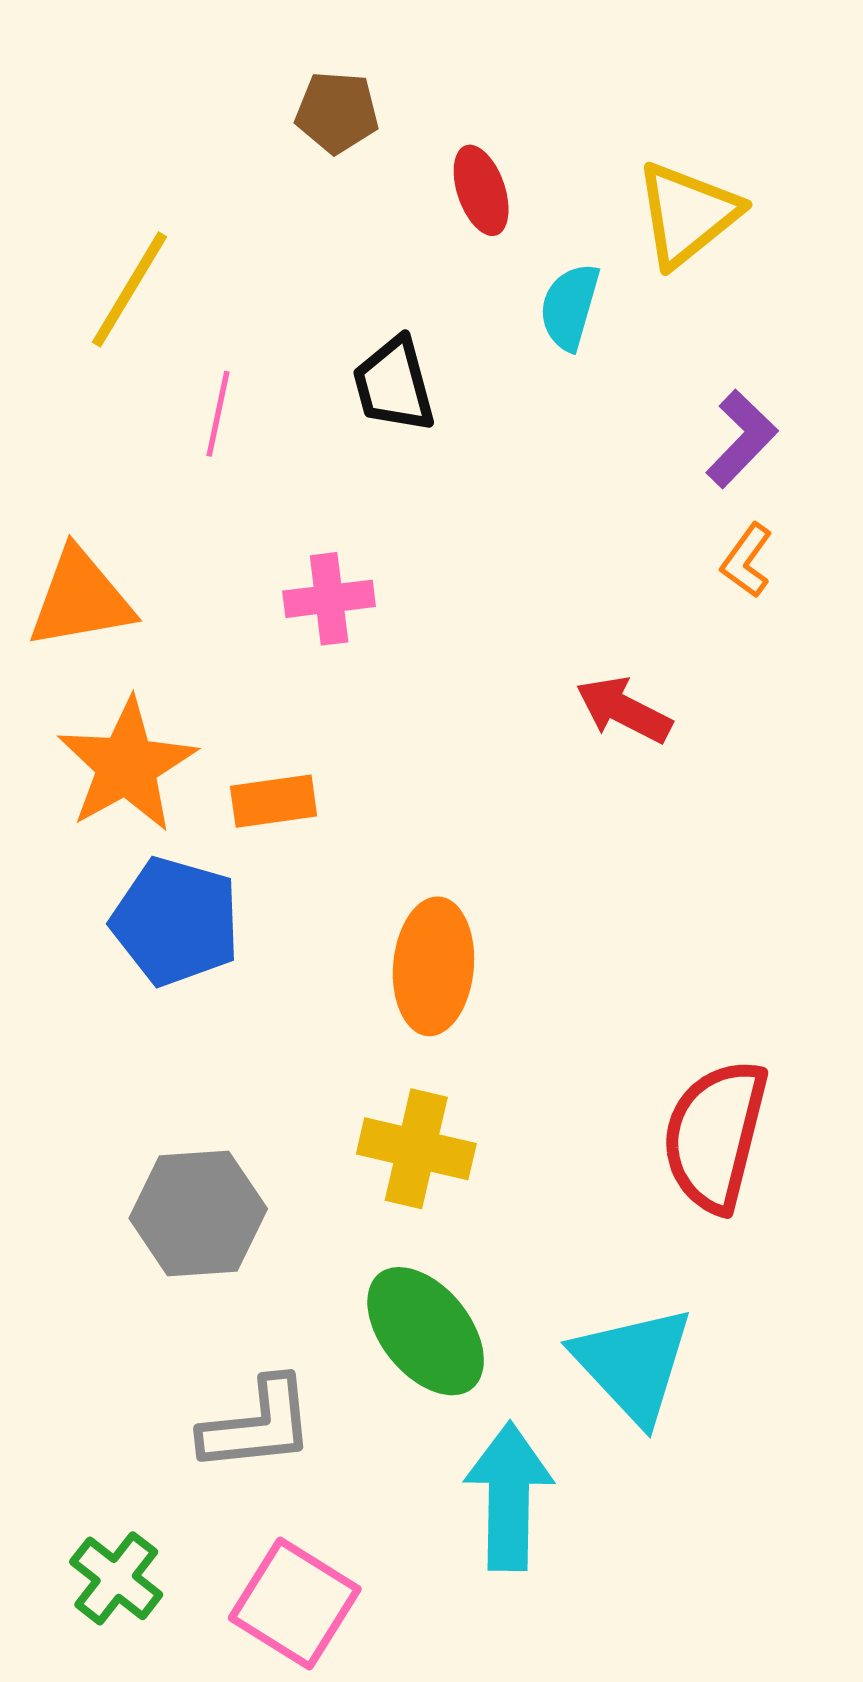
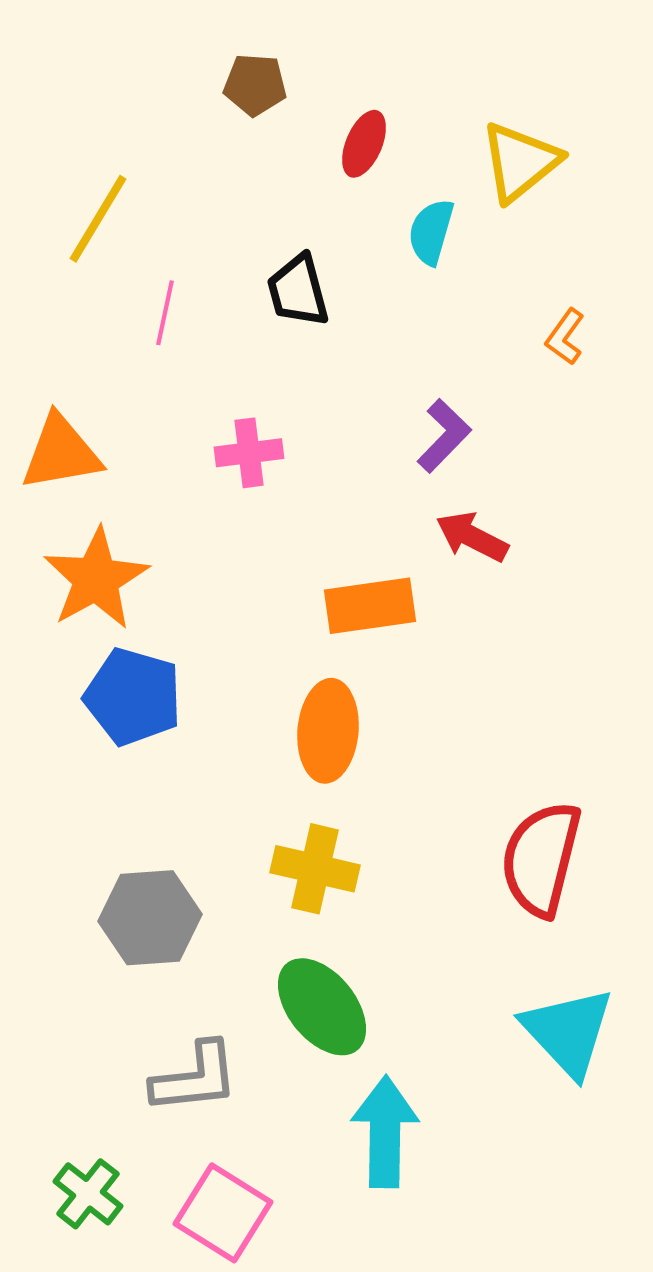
red ellipse: (481, 190) -> (364, 144), turned 42
purple L-shape: (741, 439) -> (444, 436), moved
orange L-shape: (747, 560) -> (565, 337), moved
orange rectangle: (274, 801) -> (370, 606), moved, size x1.4
cyan triangle: (633, 1364) -> (568, 1032), moved

